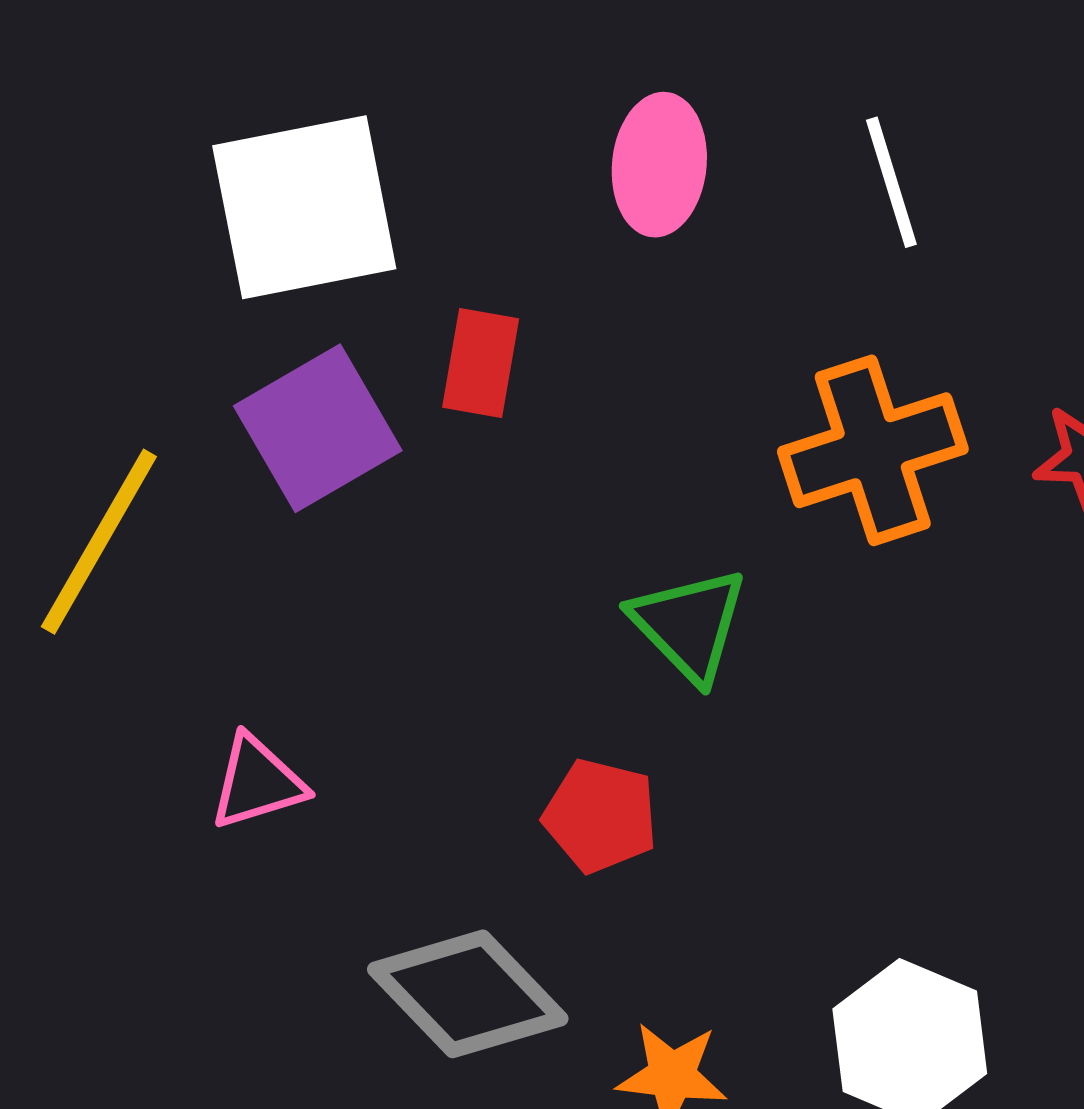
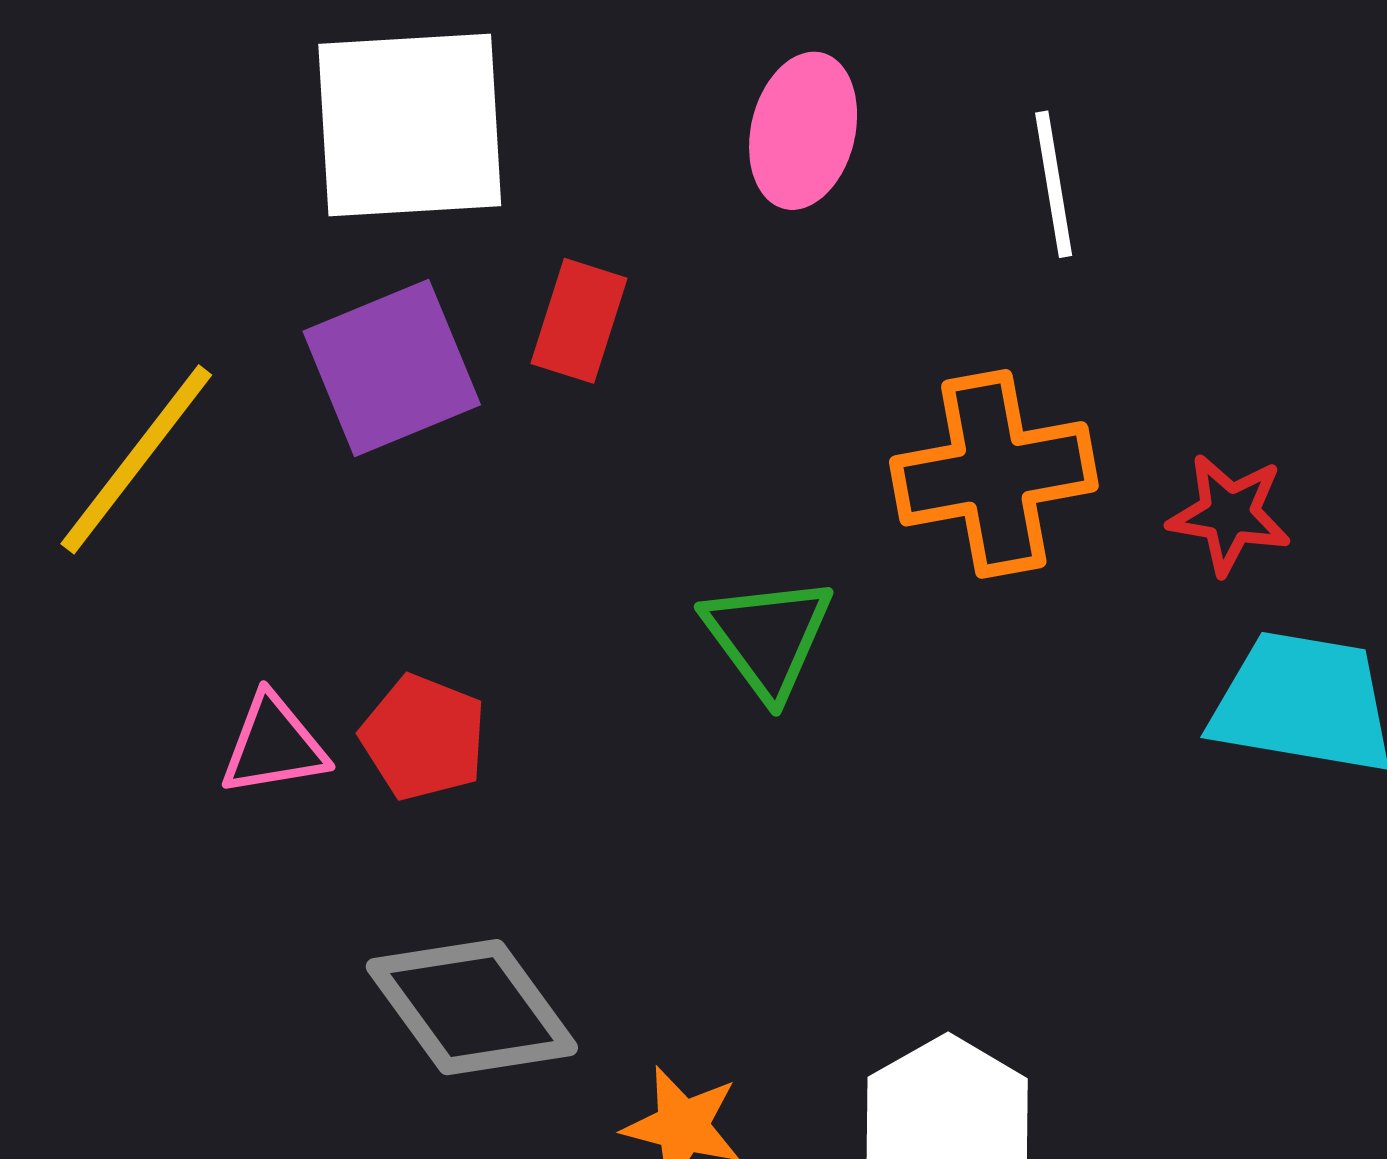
red pentagon: (600, 816) -> (423, 738), moved

